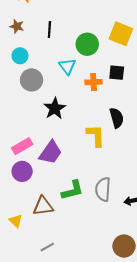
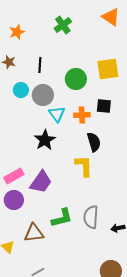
yellow square: (121, 34) -> (108, 69), turned -30
cyan circle: (20, 56) -> (21, 90), moved
cyan triangle: (67, 66) -> (57, 114), moved
gray circle: (32, 80) -> (43, 95), moved
black semicircle: (117, 118) -> (94, 142), moved

